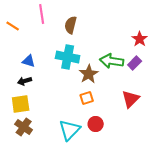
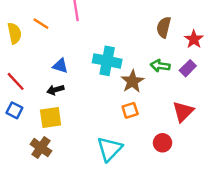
brown semicircle: (71, 25) -> (164, 27), moved
green arrow: (112, 61) -> (160, 66), size x0.7
red circle: (96, 124) -> (163, 143), moved
brown cross: (24, 127) -> (41, 148), moved

